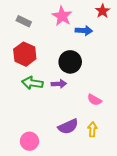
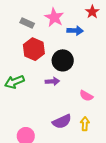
gray rectangle: (24, 21) -> (27, 23), moved
red hexagon: (25, 54) -> (34, 49), moved
green arrow: (32, 83) -> (14, 82), moved, turned -30

